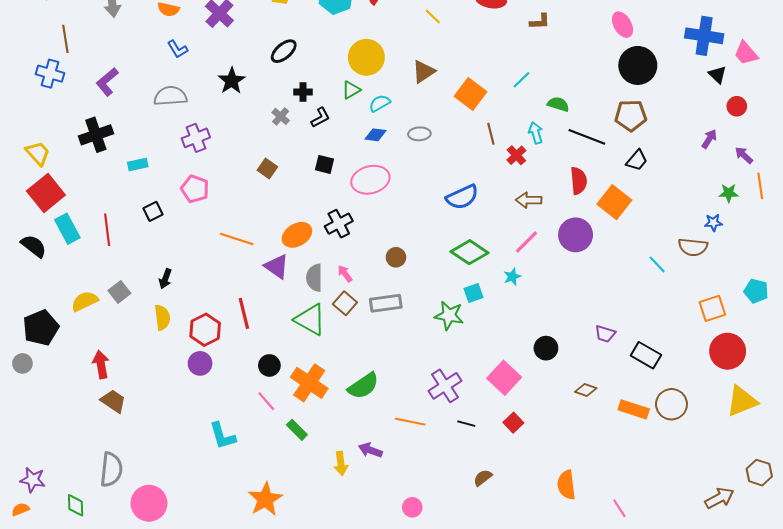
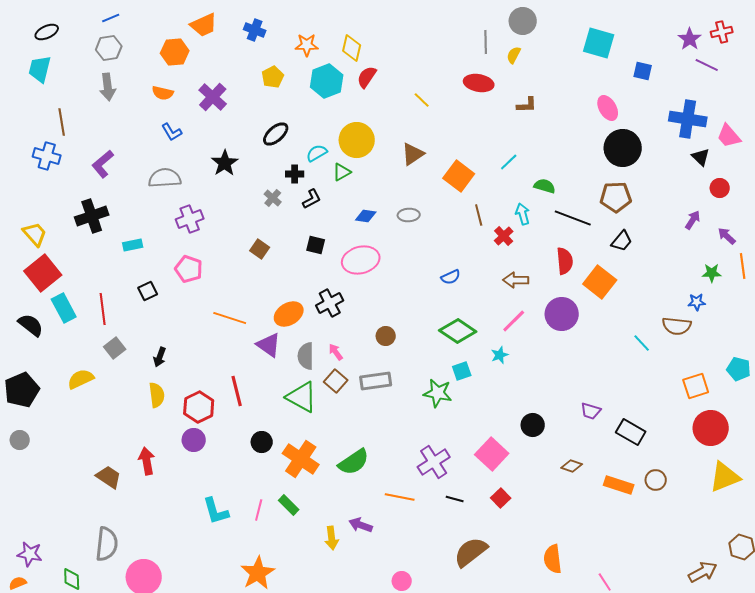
cyan semicircle: (380, 103) -> (317, 153), moved
blue semicircle: (462, 197) -> (451, 277), size x0.6
gray square: (119, 292) -> (115, 348), moved
black pentagon: (41, 328) -> (22, 390), moved
red arrow: (101, 364) -> (147, 461), moved
pink line: (266, 401) -> (259, 510), moved, turned 55
brown circle: (671, 404) -> (656, 480), size x0.7
brown semicircle: (483, 478) -> (471, 552), size x1.8

